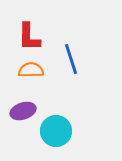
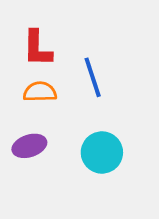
cyan circle: (56, 131) -> (102, 152), moved

